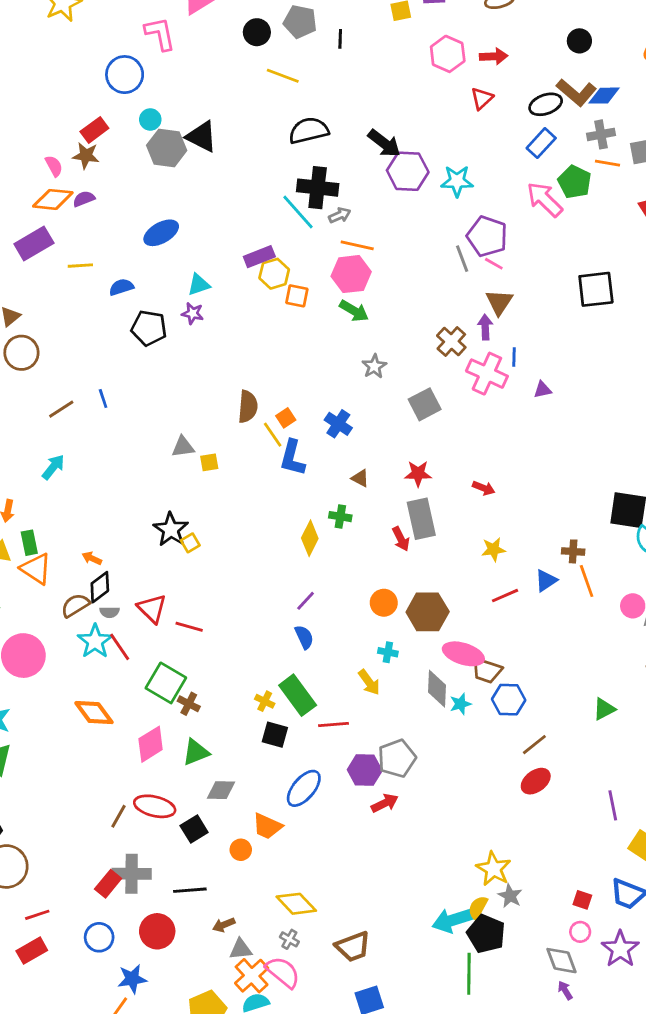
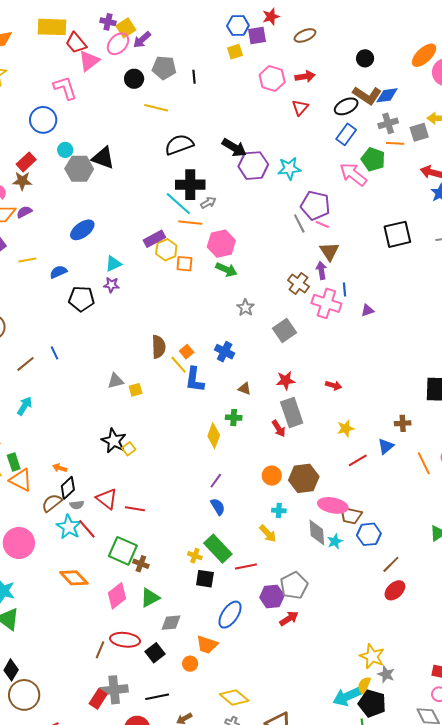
orange line: (357, 245) -> (190, 223), moved
orange line: (587, 581) -> (424, 463), moved

